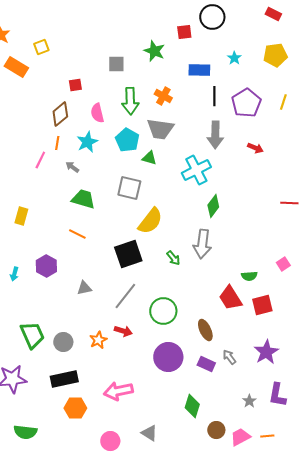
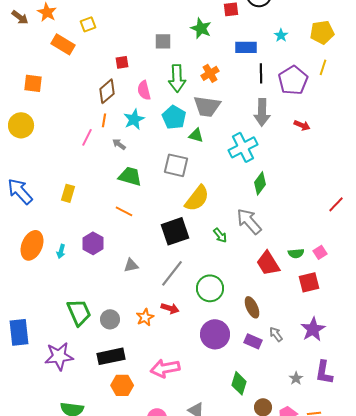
orange cross: (163, 96) -> (210, 73), turned 30
yellow line: (283, 102) -> (323, 67), moved
red line: (289, 203) -> (336, 204), moved, turned -48
gray arrow: (202, 244) -> (249, 221), turned 132
pink square: (283, 264) -> (320, 252), moved
red trapezoid: (230, 298) -> (268, 263), moved

